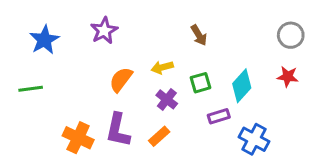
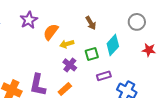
gray circle: (291, 35) -> (137, 22), moved
orange semicircle: (121, 80) -> (51, 32), moved
cyan diamond: (242, 86) -> (113, 45), moved

